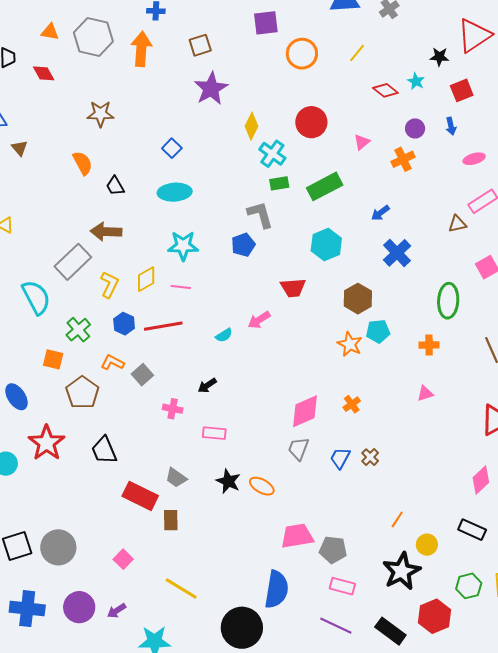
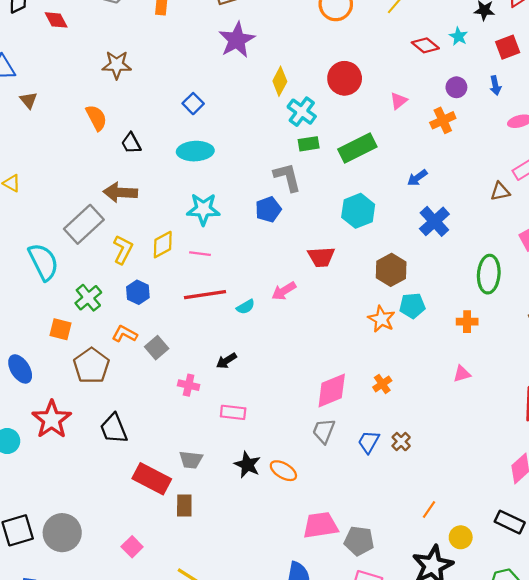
red line: (163, 326) -> (205, 295), moved
gray trapezoid: (176, 478) -> (191, 460), turned -30

